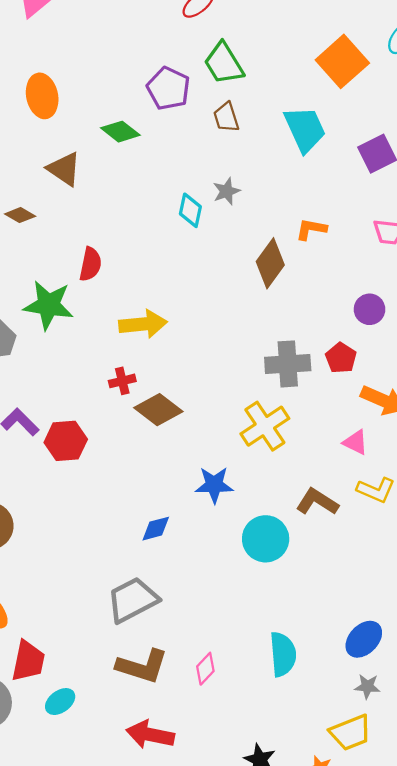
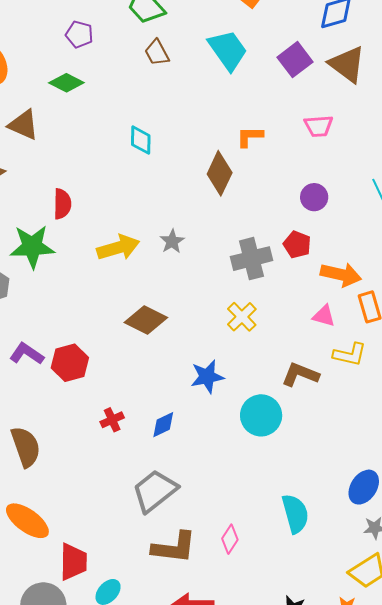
purple pentagon: (168, 88) -> (79, 34), moved, size x0.7
gray star: (226, 191) -> (172, 241), moved
red cross: (122, 381) -> (112, 420), moved
yellow cross: (265, 426) -> (242, 317), size x0.7

